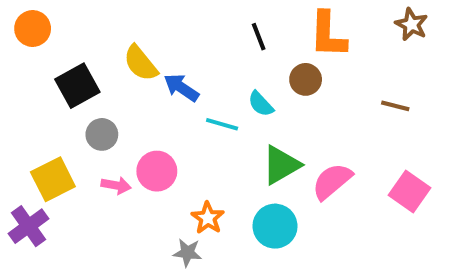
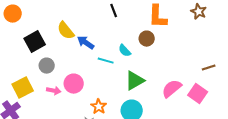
black line: (259, 37) -> (114, 11), moved
brown line: (395, 106) -> (209, 68), moved, turned -32
pink semicircle: (332, 181) -> (172, 89), moved

